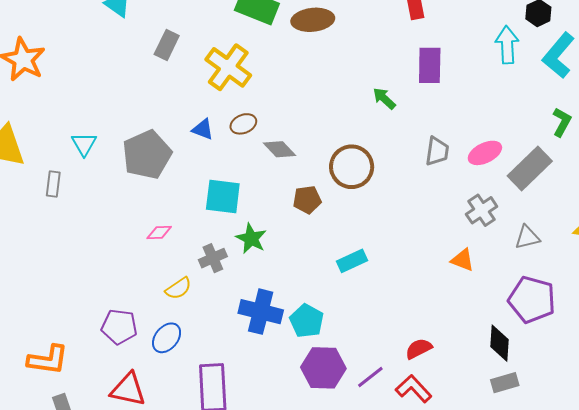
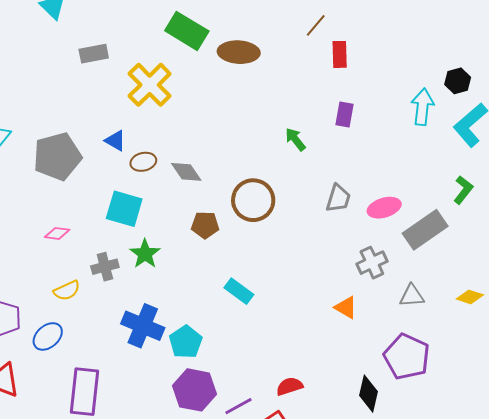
gray rectangle: (167, 45) -> (94, 54), turned 44
purple rectangle: (430, 65) -> (344, 114), size x0.7
brown ellipse: (243, 124) -> (143, 162), moved
cyan rectangle: (352, 261) -> (239, 291), turned 52

